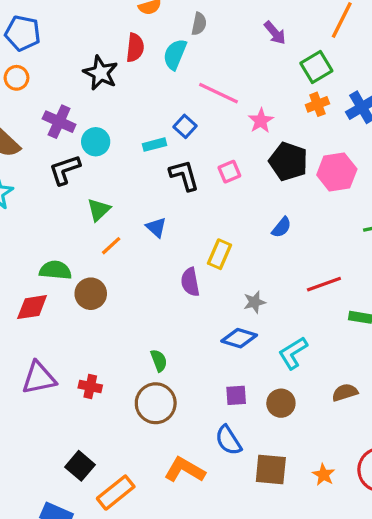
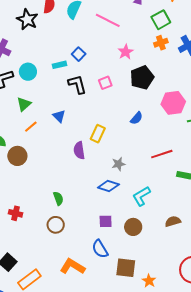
pink line: (219, 93) -> (108, 20), moved
cyan circle: (96, 142) -> (28, 72), moved
black pentagon: (288, 161) -> (142, 78), turned 30
pink hexagon: (337, 172) -> (173, 103), moved
brown circle: (156, 403) -> (56, 225), size x0.7
orange star: (324, 475) -> (149, 281), moved

